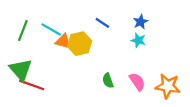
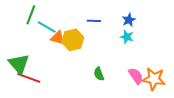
blue line: (102, 23) -> (94, 21), turned -32
green line: (23, 31) -> (31, 15), moved
pink semicircle: (137, 82) -> (136, 76), moved

